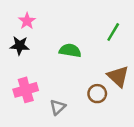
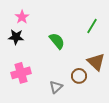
green semicircle: (70, 51) -> (57, 41), turned 42
gray triangle: (58, 107) -> (56, 87), moved

